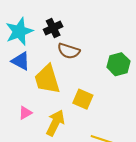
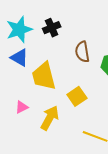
brown semicircle: (69, 51) -> (82, 52), moved, turned 60
yellow square: (83, 99) -> (77, 96), turned 30

